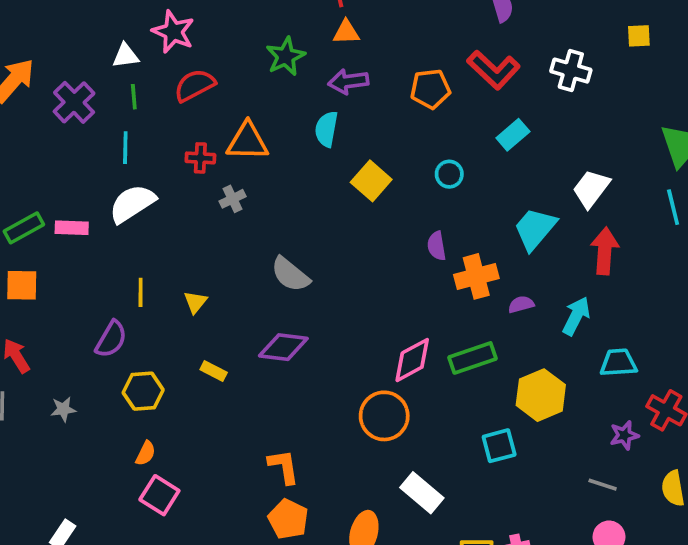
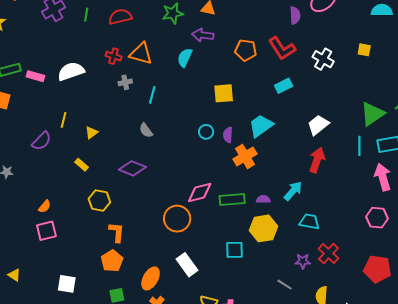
cyan line: (125, 148) -> (152, 95), moved
cyan circle: (449, 174) -> (206, 132), moved
yellow square: (371, 181) -> (224, 93), moved, turned 30
cyan trapezoid: (535, 229) -> (261, 126), moved
gray semicircle: (290, 274) -> (146, 130), size x0.7
orange cross: (476, 276) -> (245, 156), turned -30
purple semicircle: (521, 304) -> (263, 199), moved
yellow rectangle: (214, 371) -> (82, 165), moved
yellow hexagon: (143, 391) -> (99, 200), moved
pink square: (159, 495) -> (46, 231), turned 30

